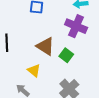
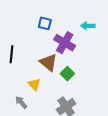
purple cross: (76, 26) -> (65, 43), moved

